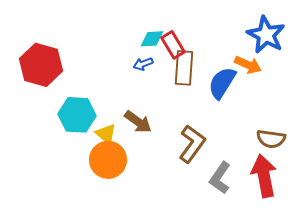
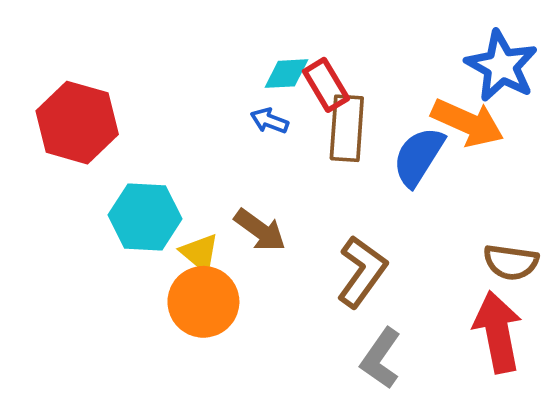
blue arrow: (143, 64) -> (269, 121), turned 42
orange arrow: (248, 65) -> (468, 123), size x1.4
gray L-shape: (220, 178) -> (381, 358), moved

